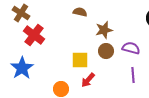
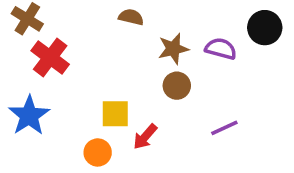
purple semicircle: (131, 48) -> (221, 49), moved
yellow square: (80, 60) -> (115, 114), moved
purple line: (133, 75) -> (224, 128), turned 70

